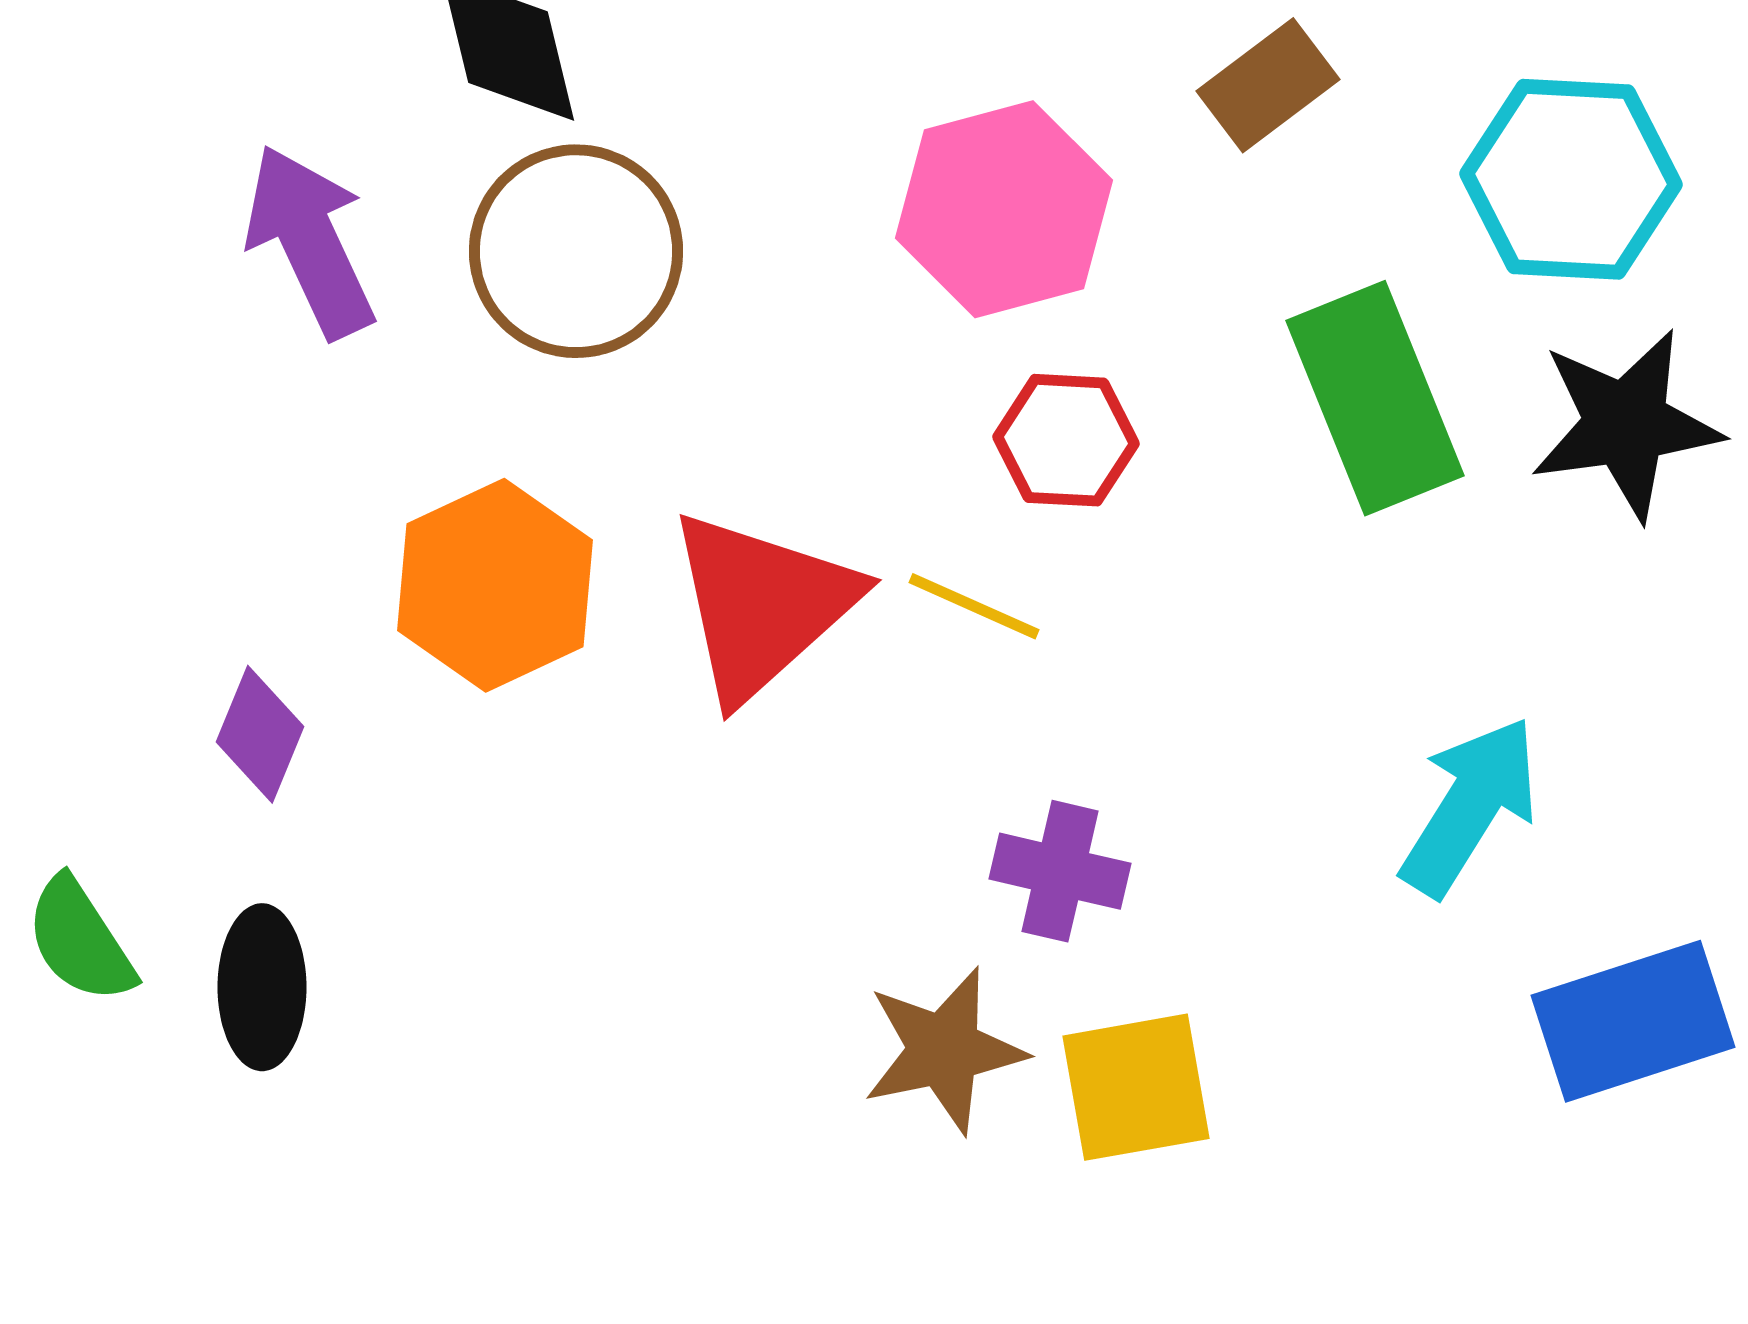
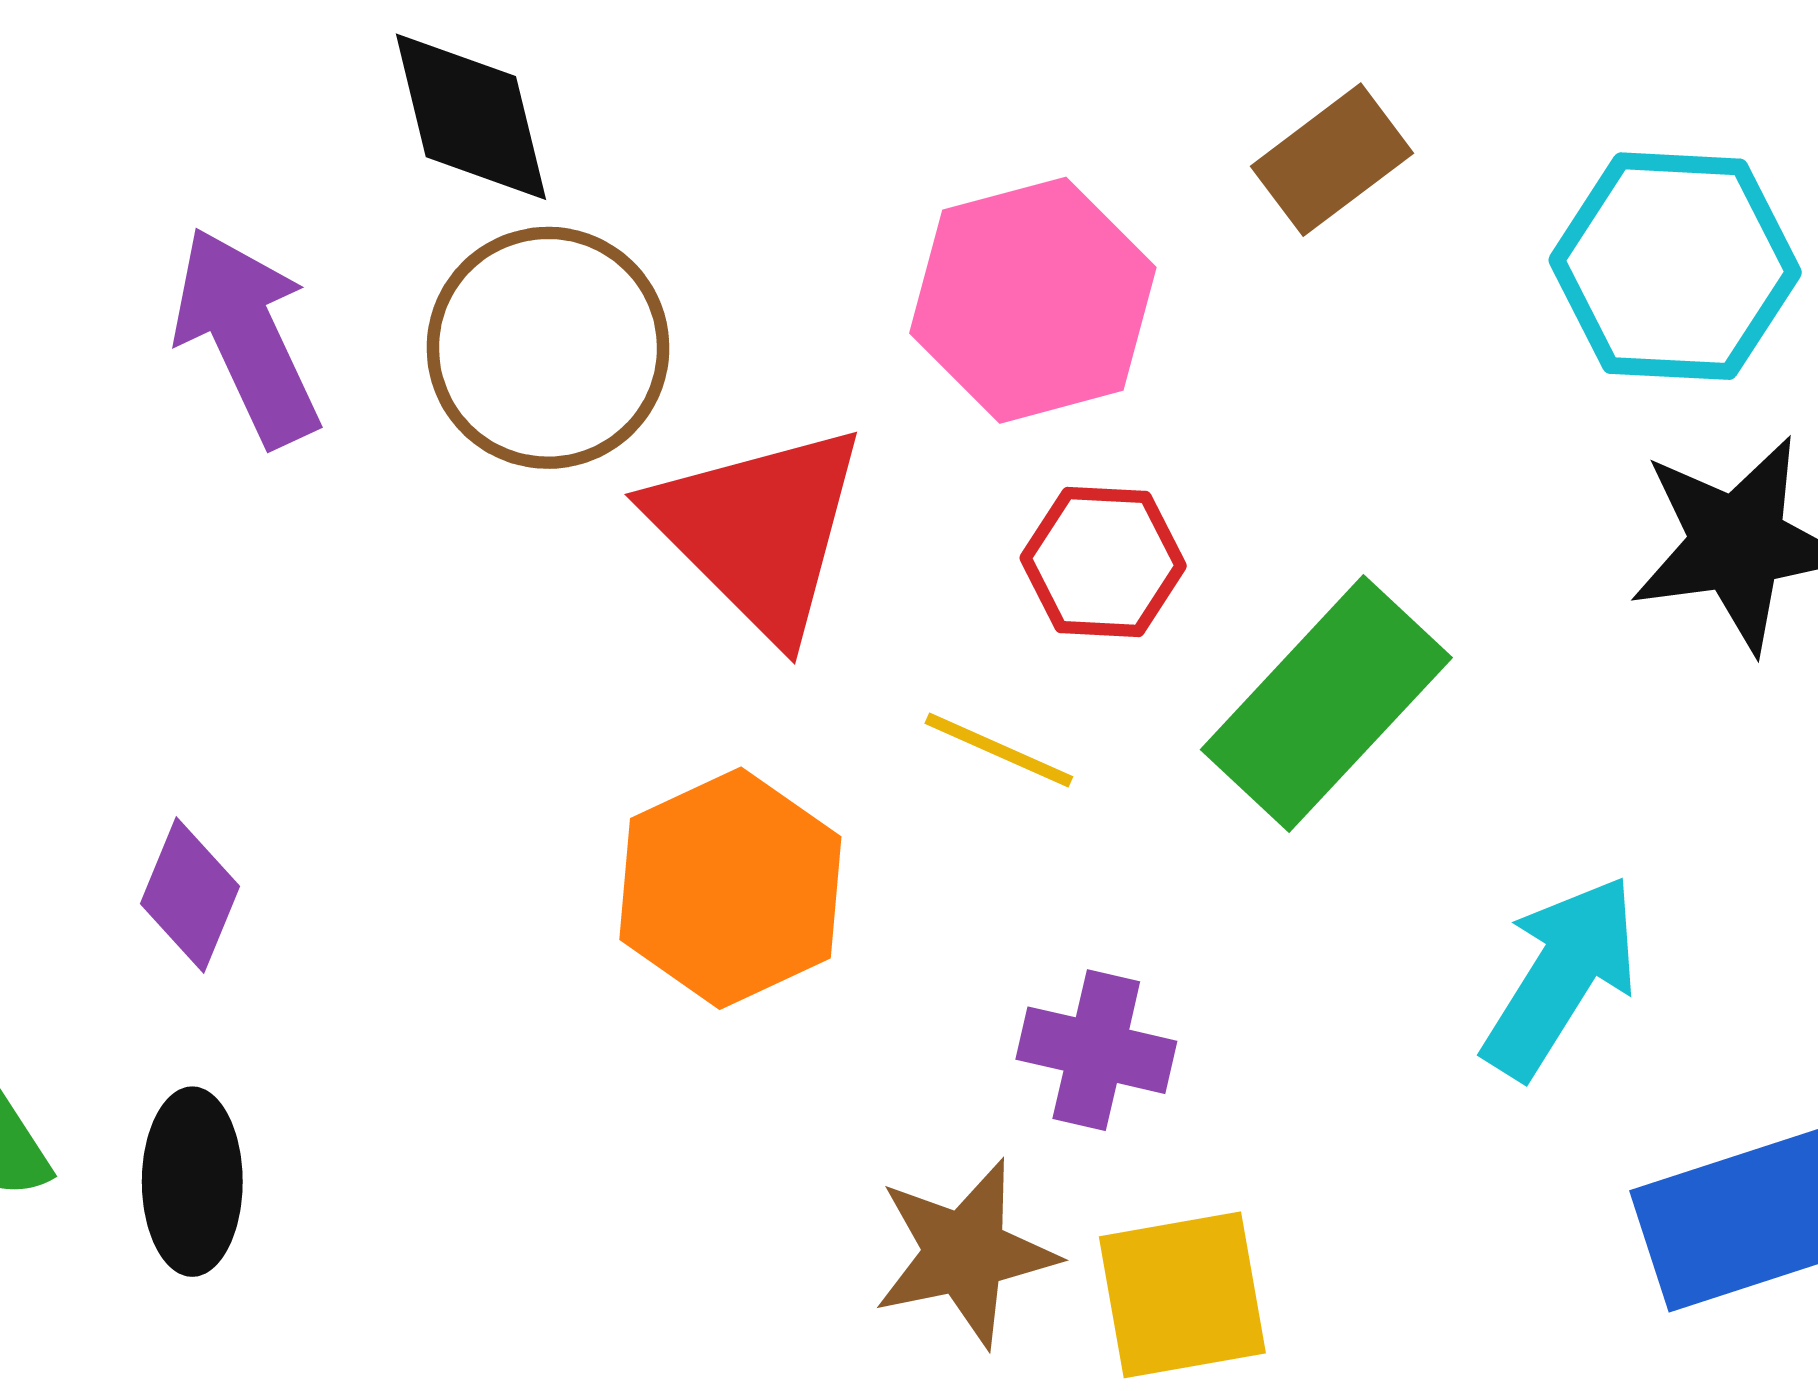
green rectangle: (1375, 398) -> (1326, 704), moved, turned 65
orange hexagon: (495, 585) -> (730, 888), moved
red triangle: (762, 605) -> (759, 530), moved, turned -33

